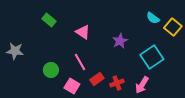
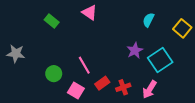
cyan semicircle: (153, 18) -> (149, 20), moved, turned 80
pink triangle: (83, 32) -> (90, 13), moved
purple star: (120, 41) -> (135, 50), moved

